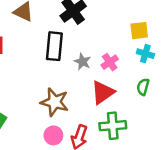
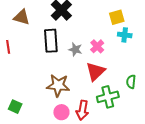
green semicircle: (143, 87) -> (131, 82), moved

